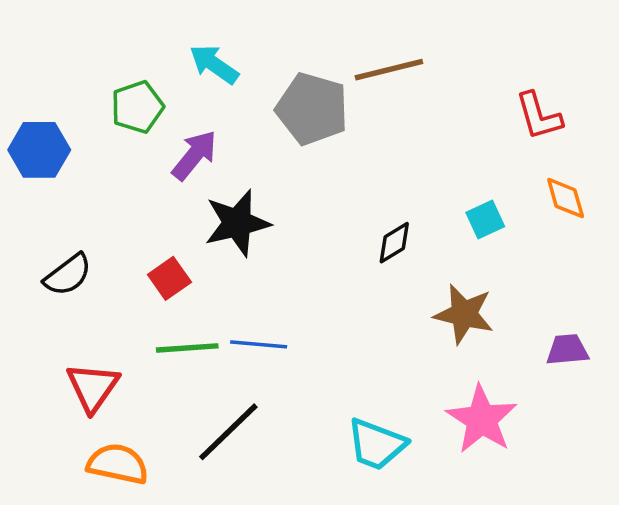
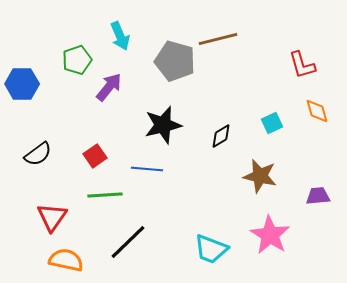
cyan arrow: (214, 64) -> (120, 36), turned -148
black star: (237, 223) -> (163, 125), moved
blue line: (259, 344) -> (147, 169), moved

